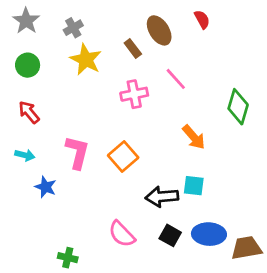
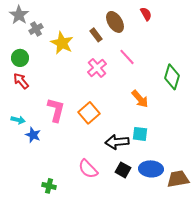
gray cross: (73, 28) -> (36, 29), moved
green circle: (28, 65) -> (20, 58), moved
pink cross: (134, 94) -> (97, 68), turned -30
cyan arrow: (25, 155) -> (18, 120), moved

